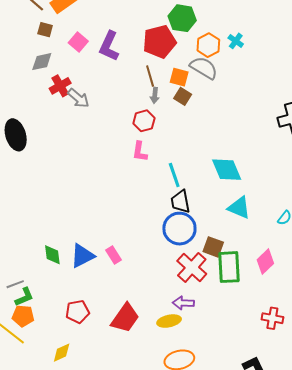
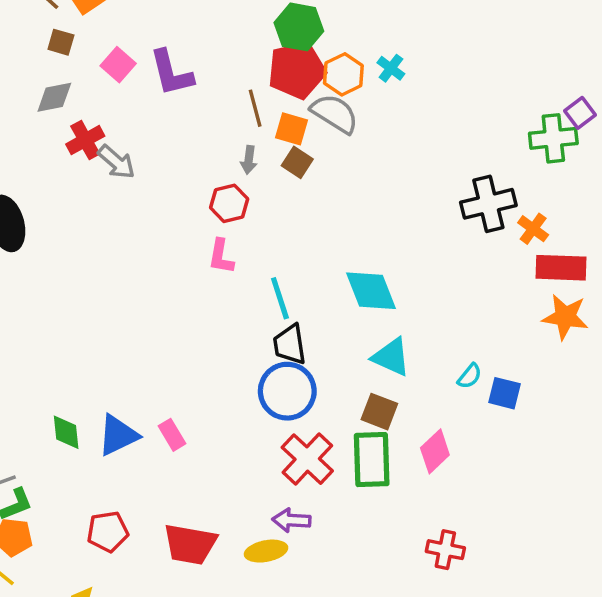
red pentagon: (159, 42) -> (297, 70), moved
purple L-shape: (109, 46) -> (171, 73), turned -40
brown line: (150, 76) -> (255, 108), moved
brown square: (213, 247) -> (379, 412), moved
red trapezoid: (125, 318) -> (190, 544), turned 64

